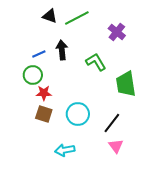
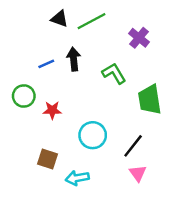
green circle: (33, 75) -> (24, 96), moved
brown square: (44, 114) -> (48, 159), moved

